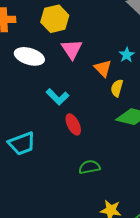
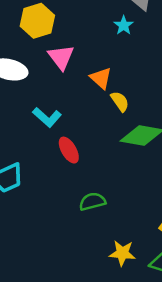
cyan star: (127, 55) -> (124, 25), moved
yellow semicircle: (117, 88) -> (120, 101), turned 132

